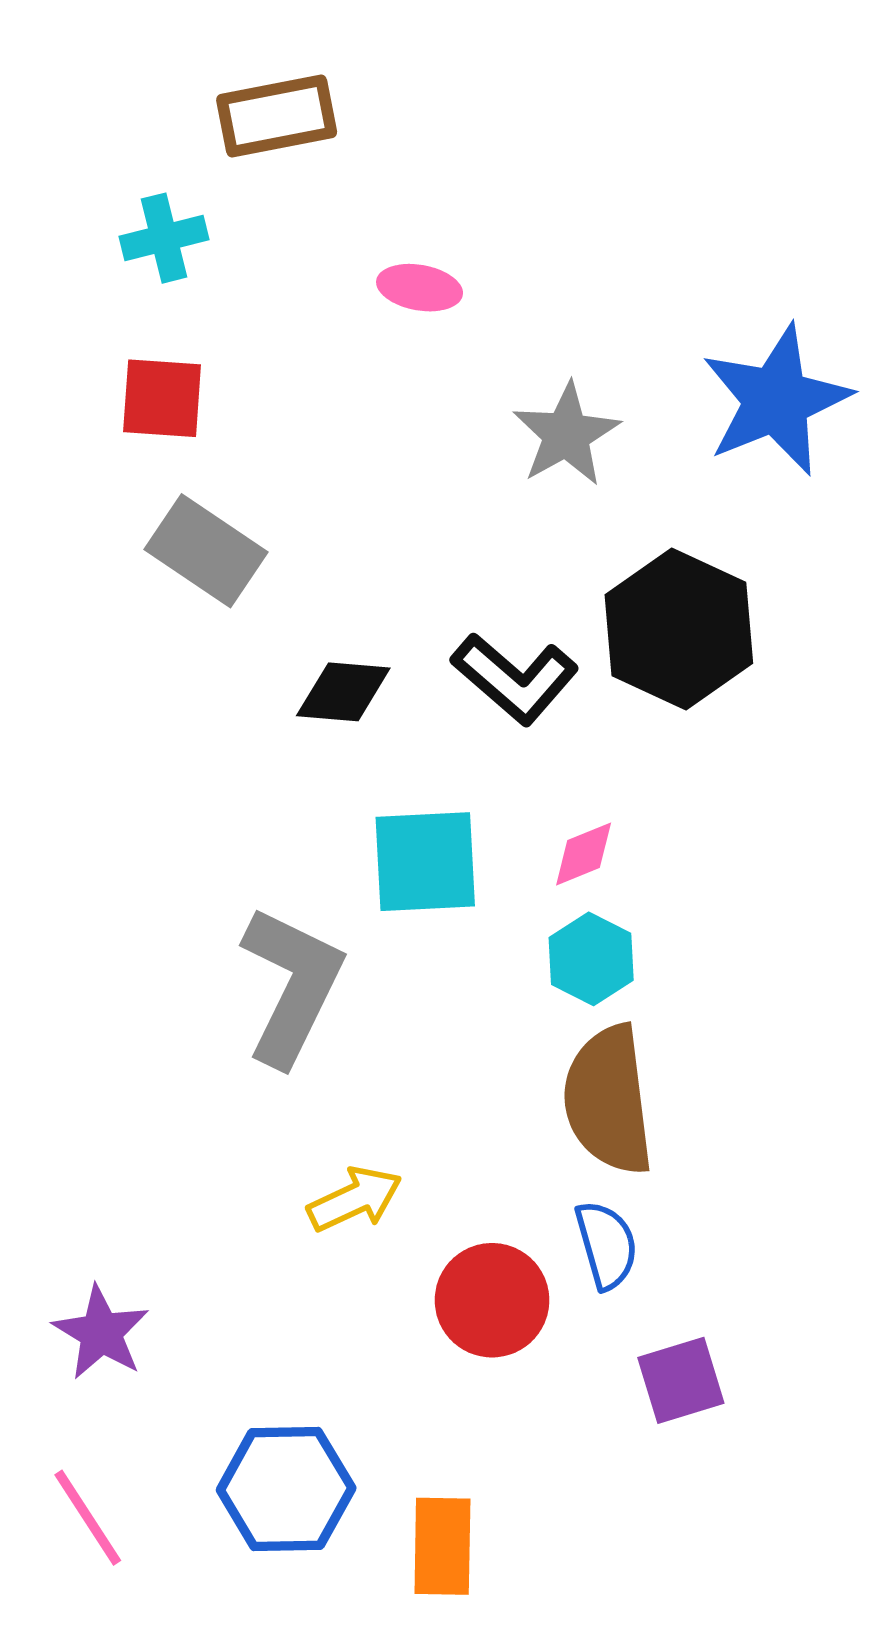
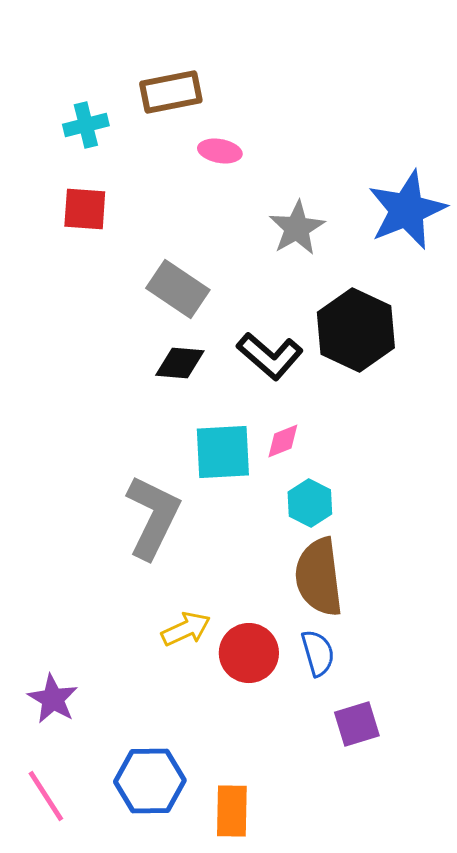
brown rectangle: (277, 116) -> (171, 92), moved
gray rectangle: (206, 551) -> (178, 289), moved
pink diamond: (584, 854) -> (283, 441), moved
red circle: (492, 1300) -> (249, 653), moved

